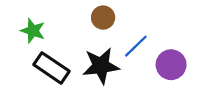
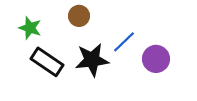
brown circle: (103, 18) -> (79, 16), moved

